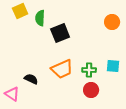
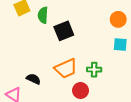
cyan square: (113, 66) -> (120, 44), moved
red circle: (91, 90) -> (81, 90), moved

